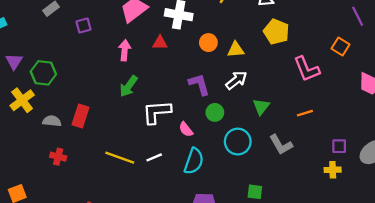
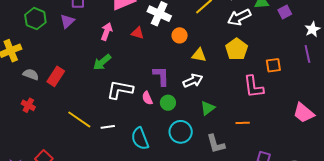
orange circle: (208, 43) -> (180, 35), moved
orange square: (340, 46) -> (273, 65), moved, turned 35
purple triangle: (14, 61) -> (67, 21), moved
green hexagon: (43, 73) -> (35, 19), moved
pink semicircle: (186, 129) -> (147, 98), moved
cyan semicircle: (194, 161) -> (140, 139), turned 125

